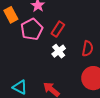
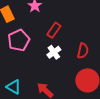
pink pentagon: (32, 29) -> (19, 40), moved

